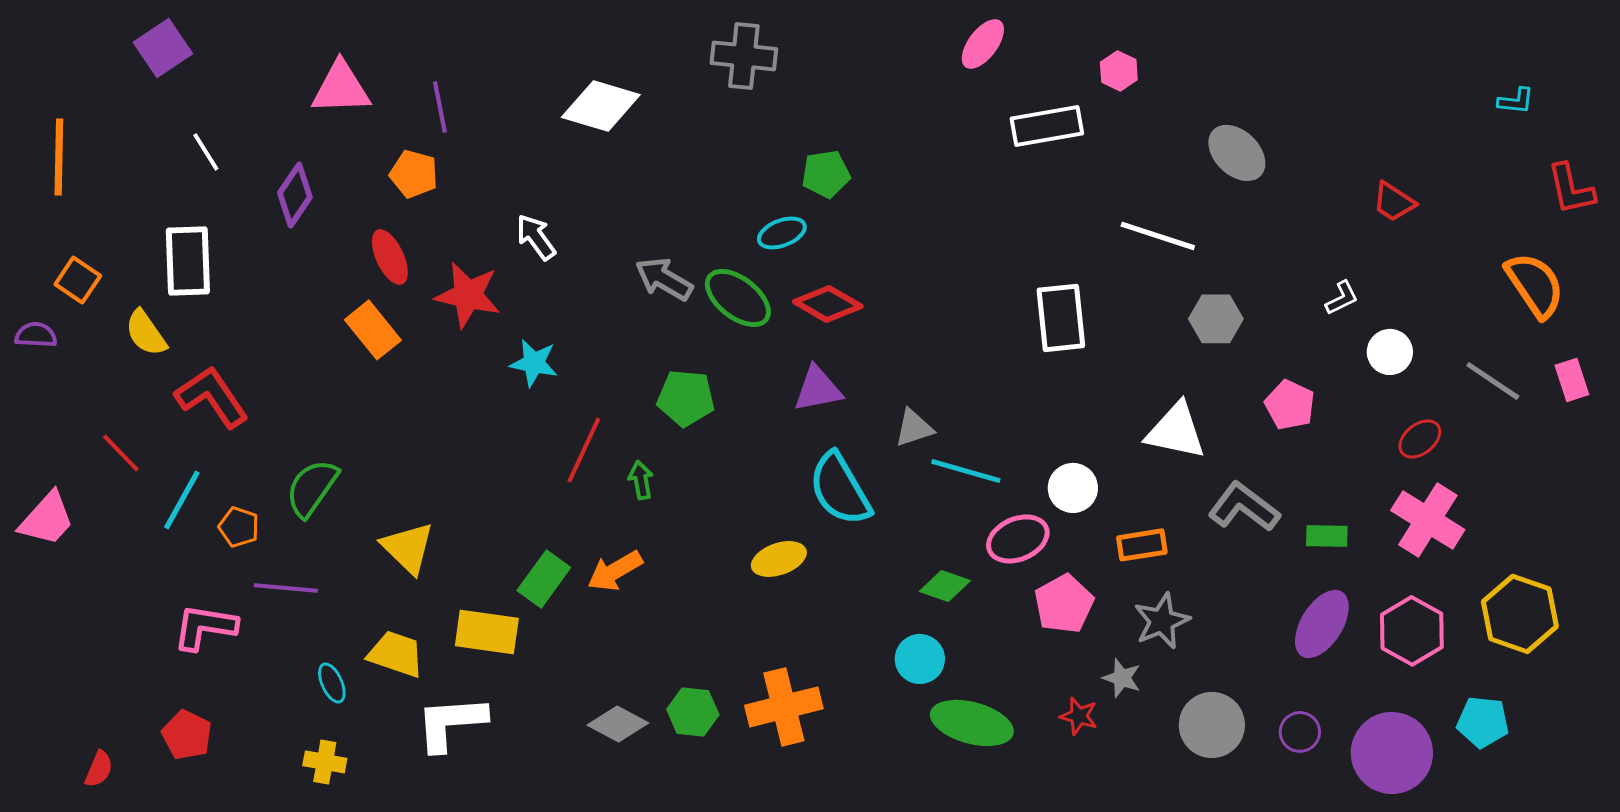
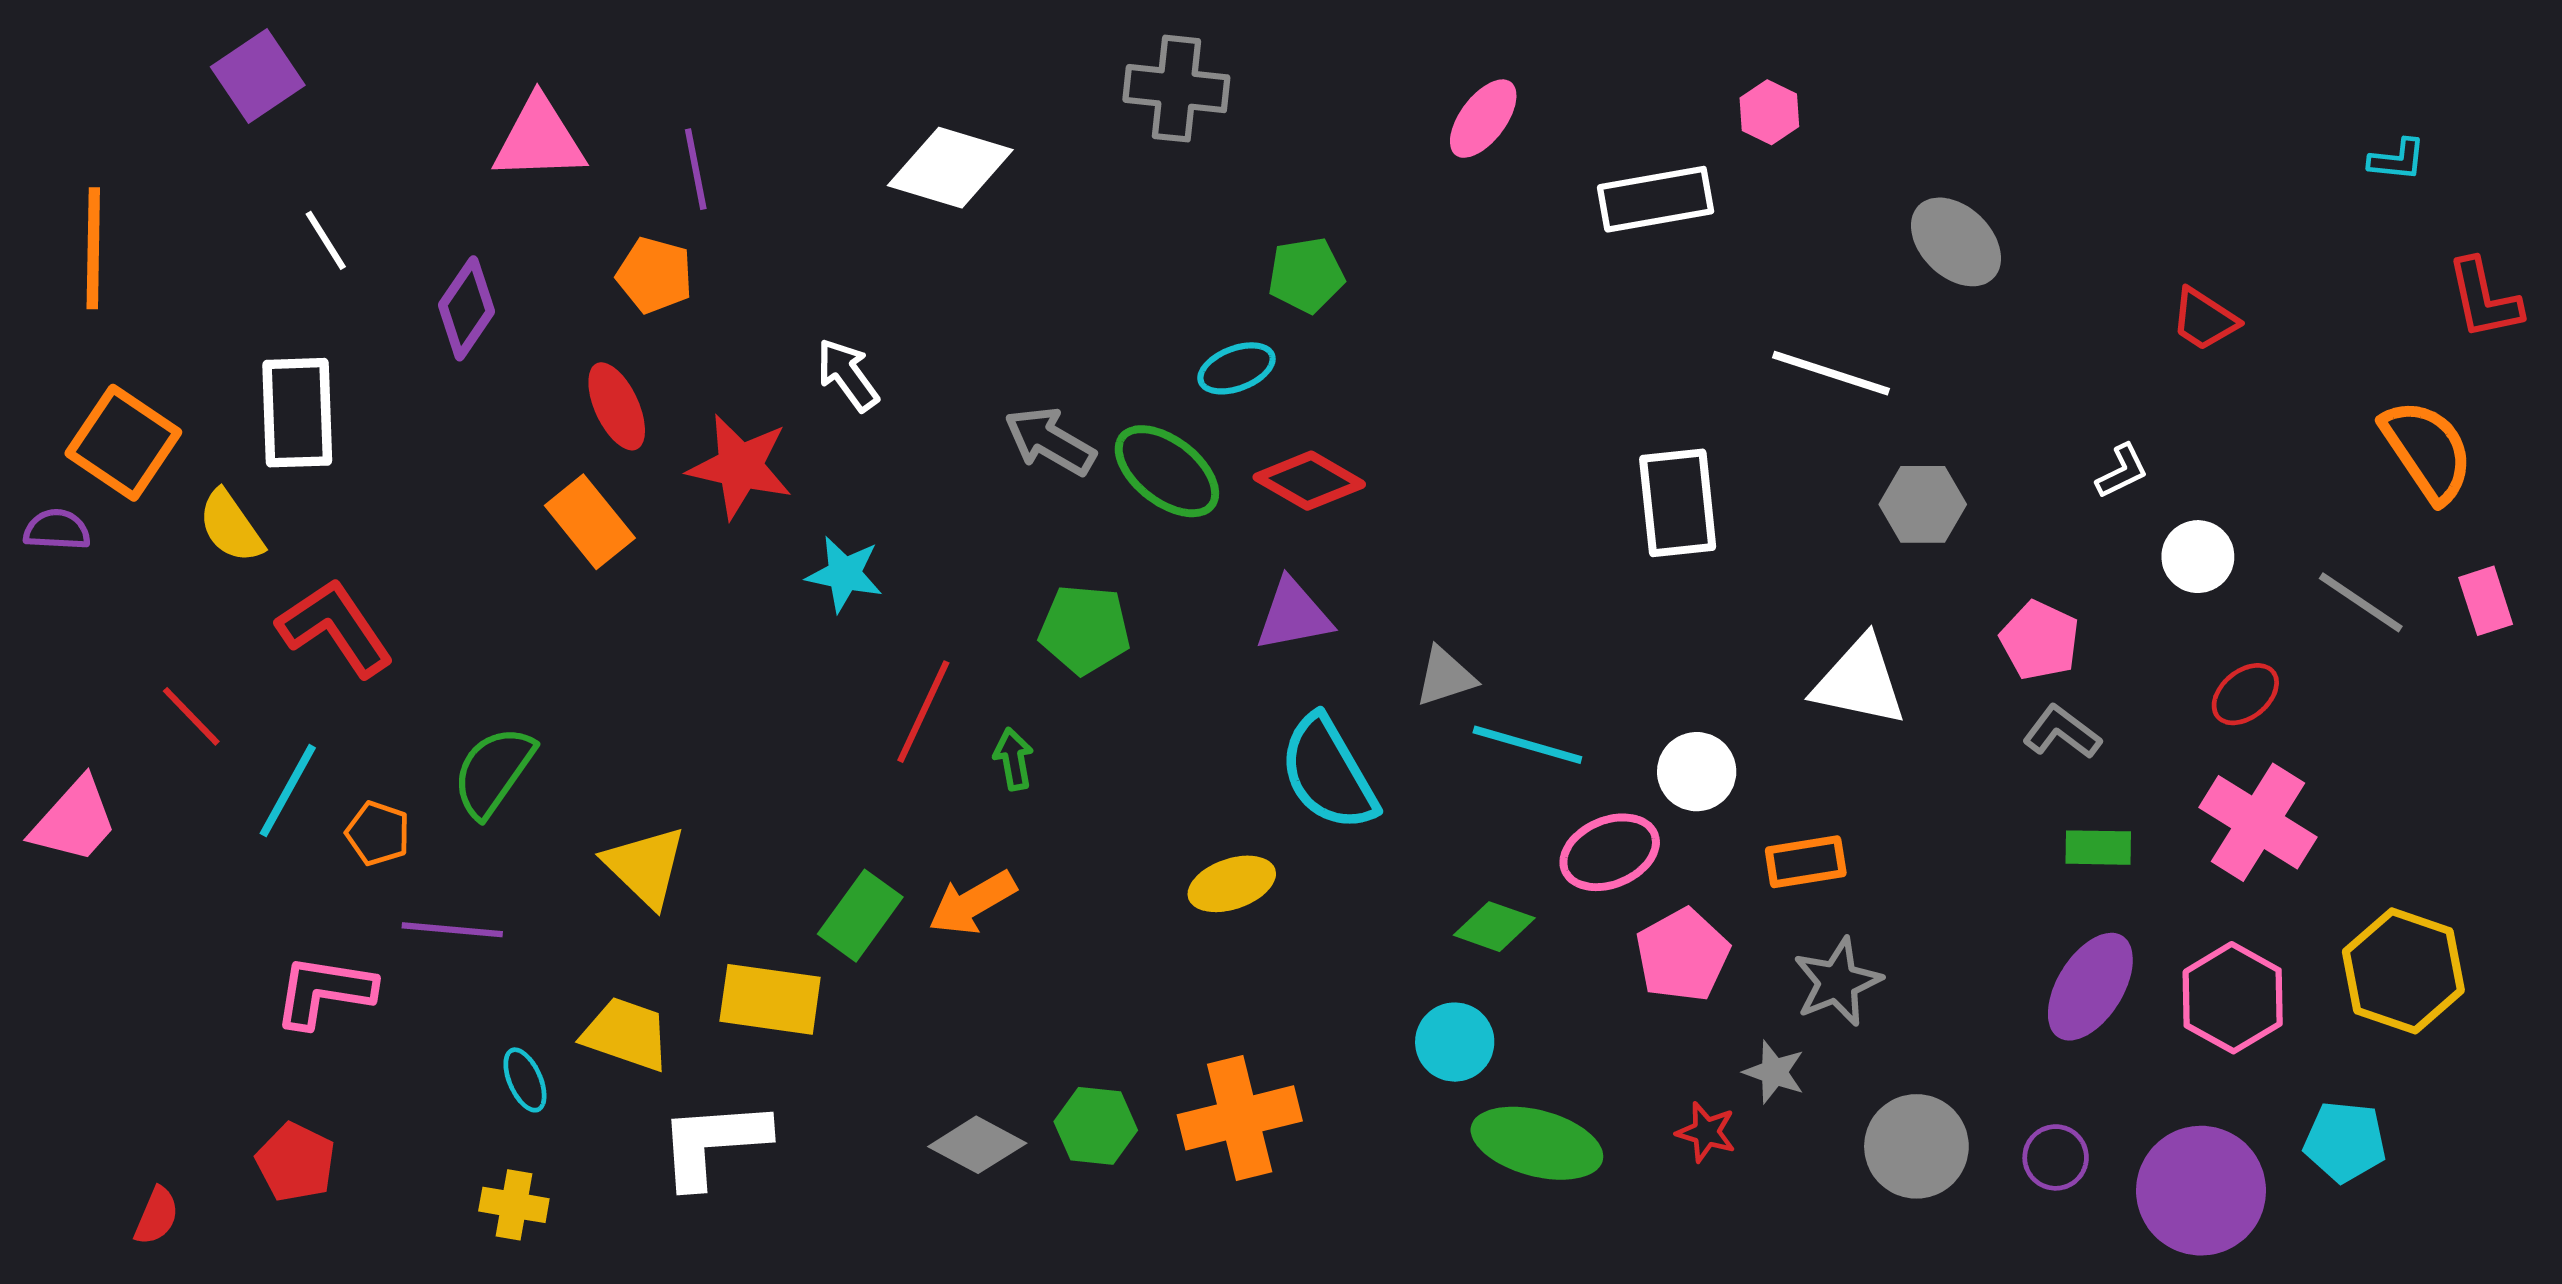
pink ellipse: (983, 44) -> (1483, 119), moved
orange square: (78, 280) -> (123, 443), size x1.5
gray L-shape: (1244, 507) -> (2062, 732), moved, size x0.7

